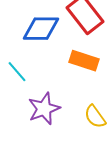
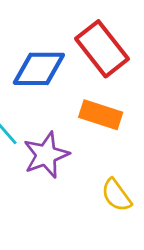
purple star: (44, 109) -> (46, 155), moved

